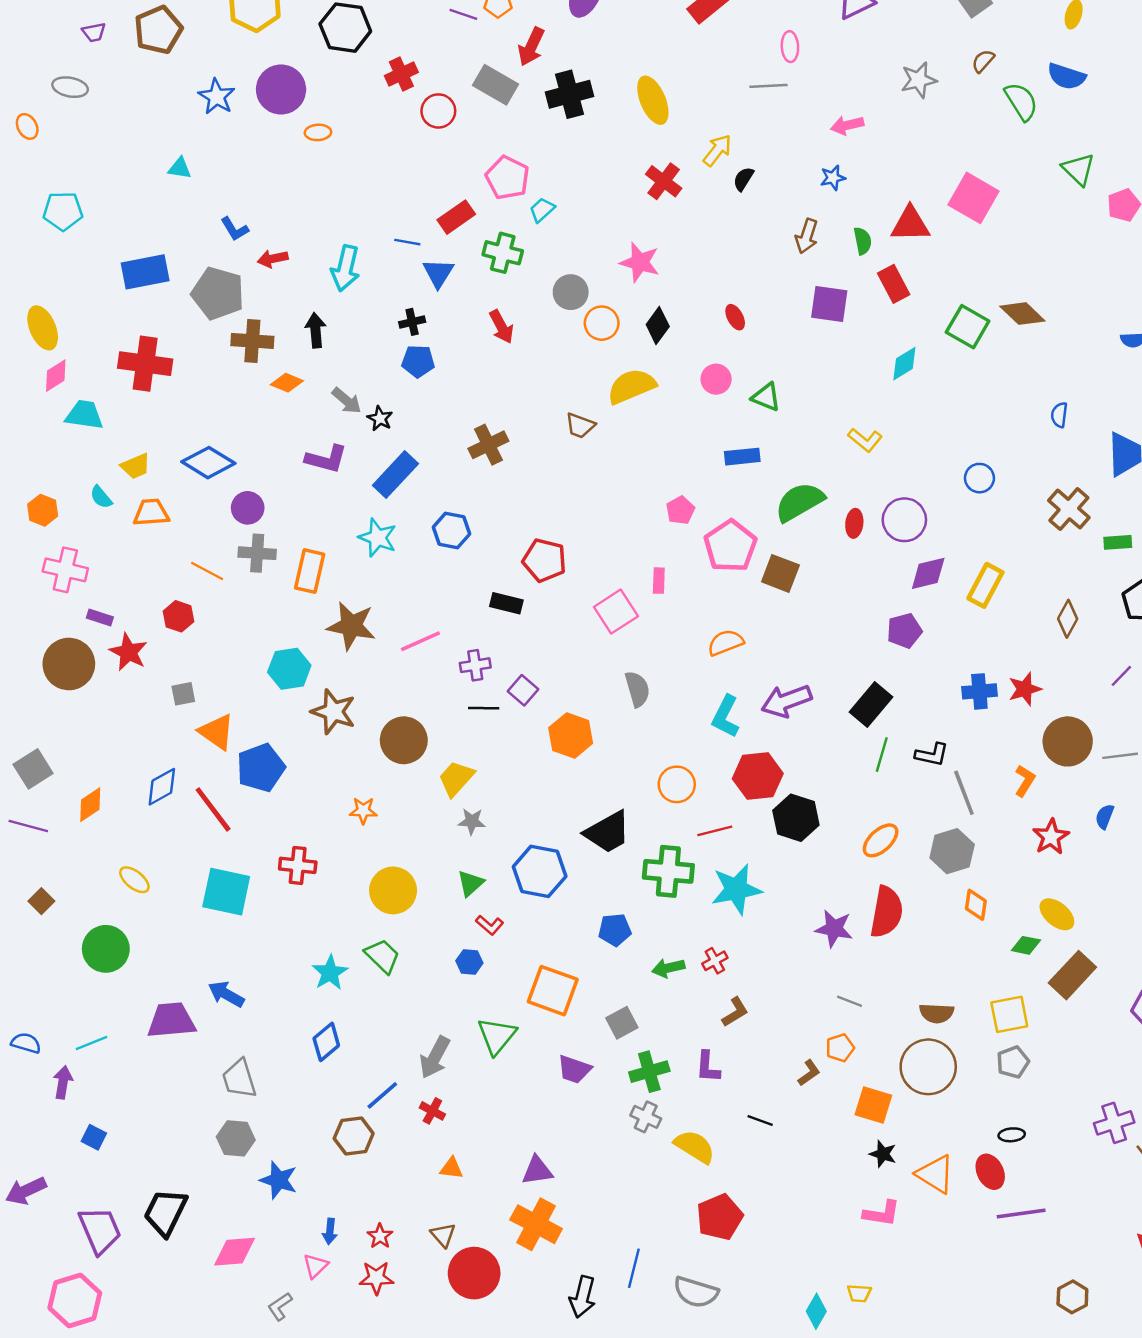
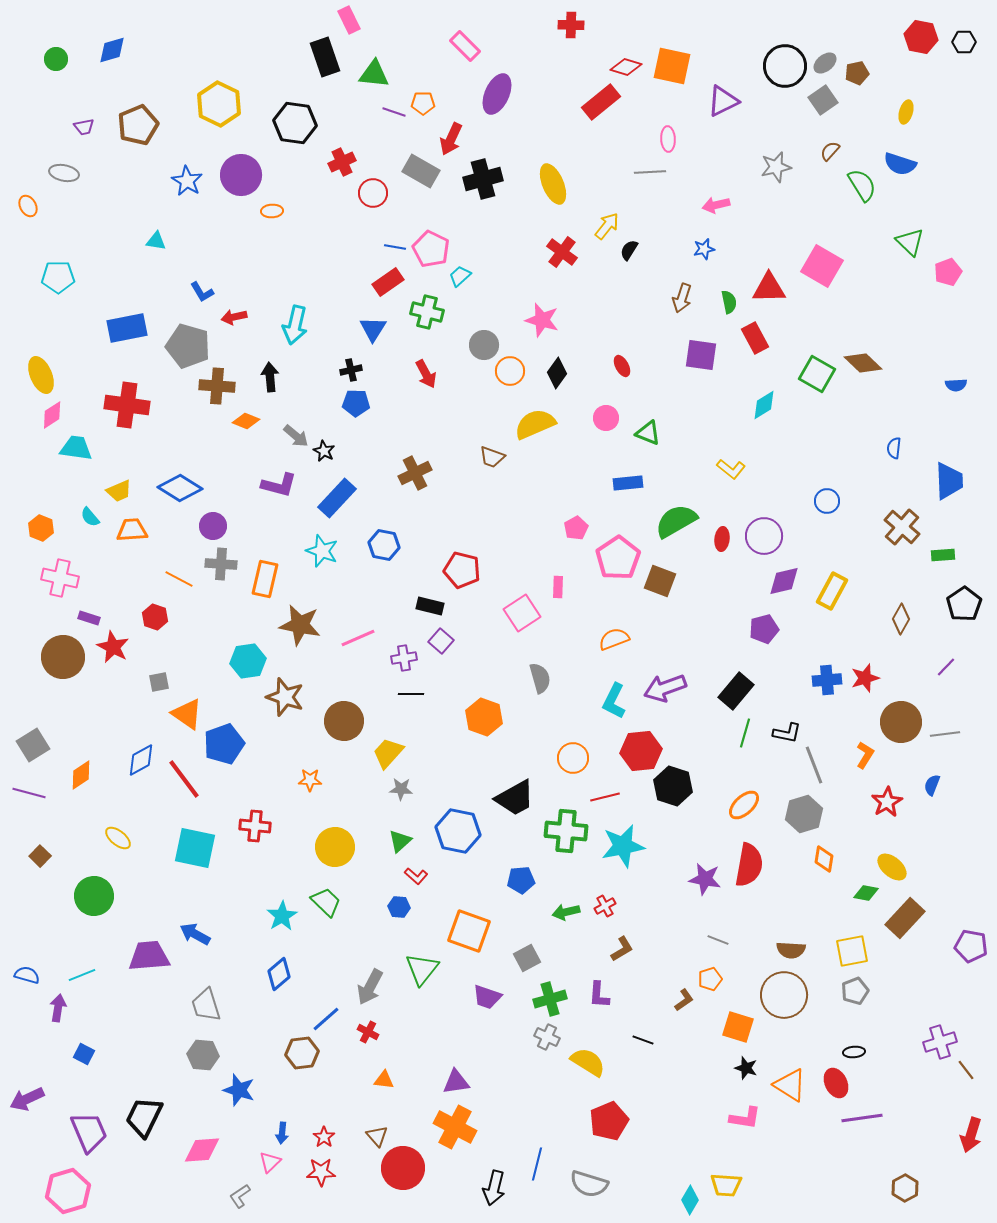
blue line: (407, 242) -> (395, 247), moved
purple square: (523, 690) -> (441, 641), moved
yellow trapezoid: (859, 1293) -> (726, 1185), size x1.5

